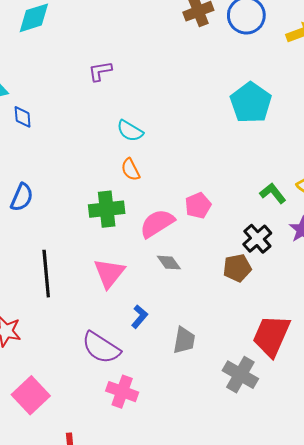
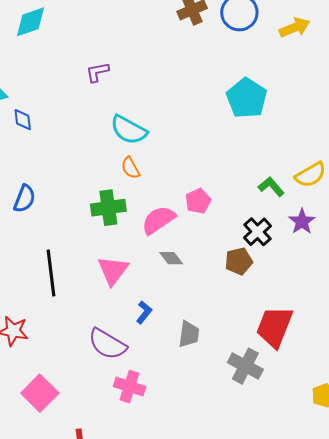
cyan semicircle: (130, 131) -> (129, 130), size x1.4

